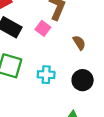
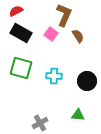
brown semicircle: (79, 43) -> (78, 36), moved

